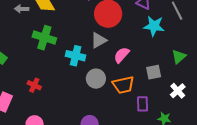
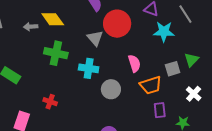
gray triangle: (99, 40) -> (95, 38), moved, turned -36
pink semicircle: (122, 55) -> (134, 63), turned 126
gray square: (154, 72) -> (173, 69), moved
orange trapezoid: (123, 85) -> (151, 85), moved

